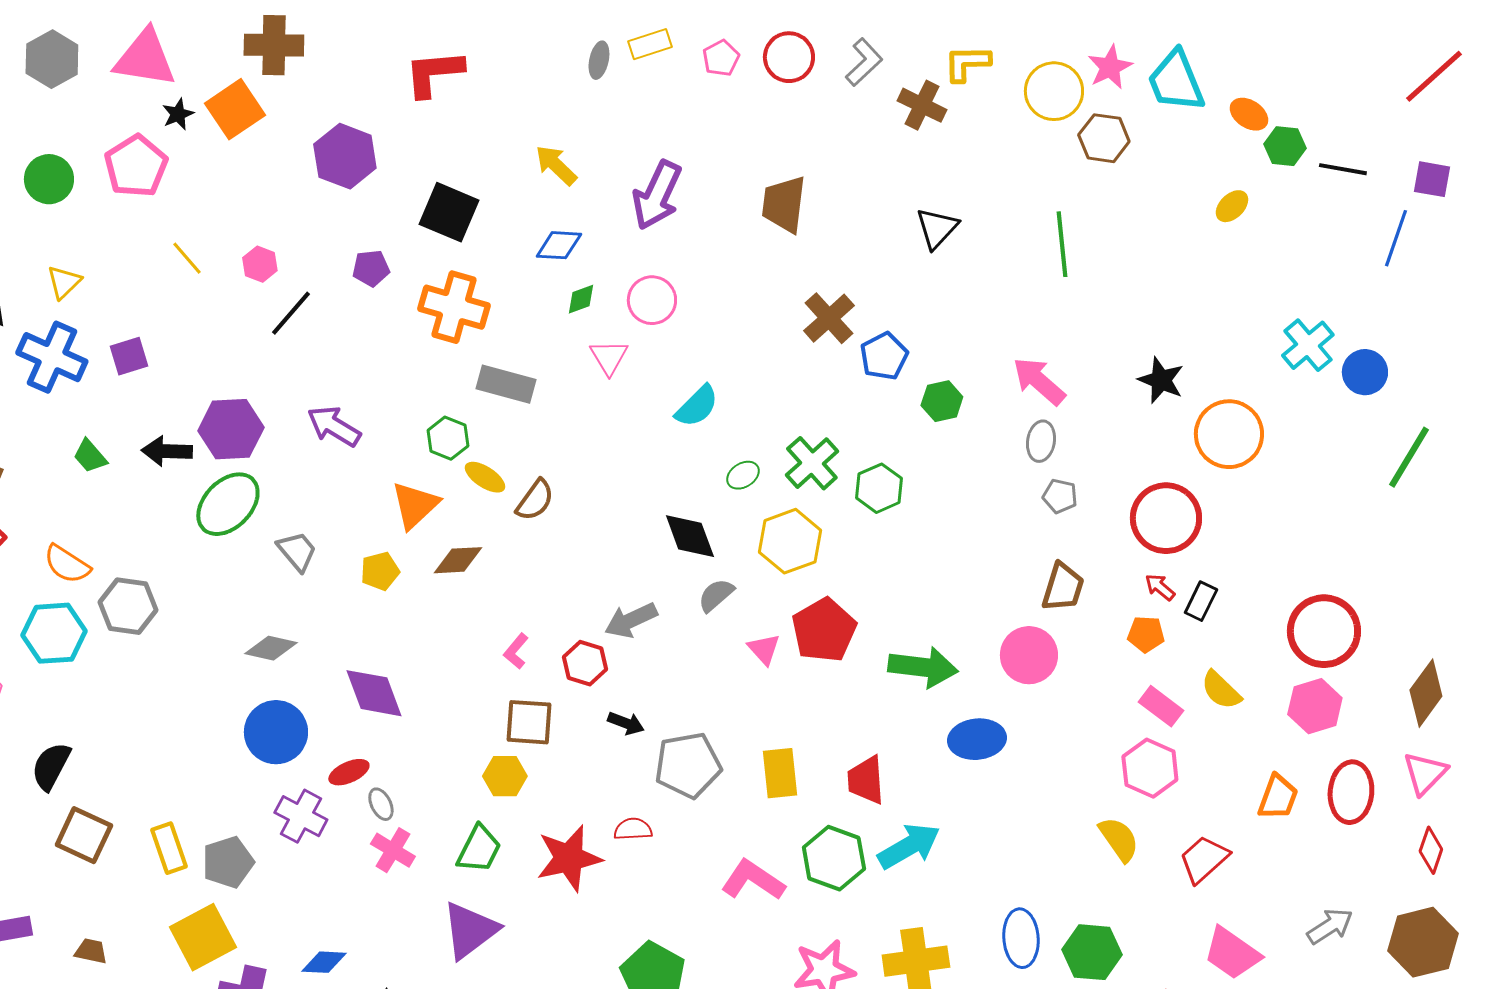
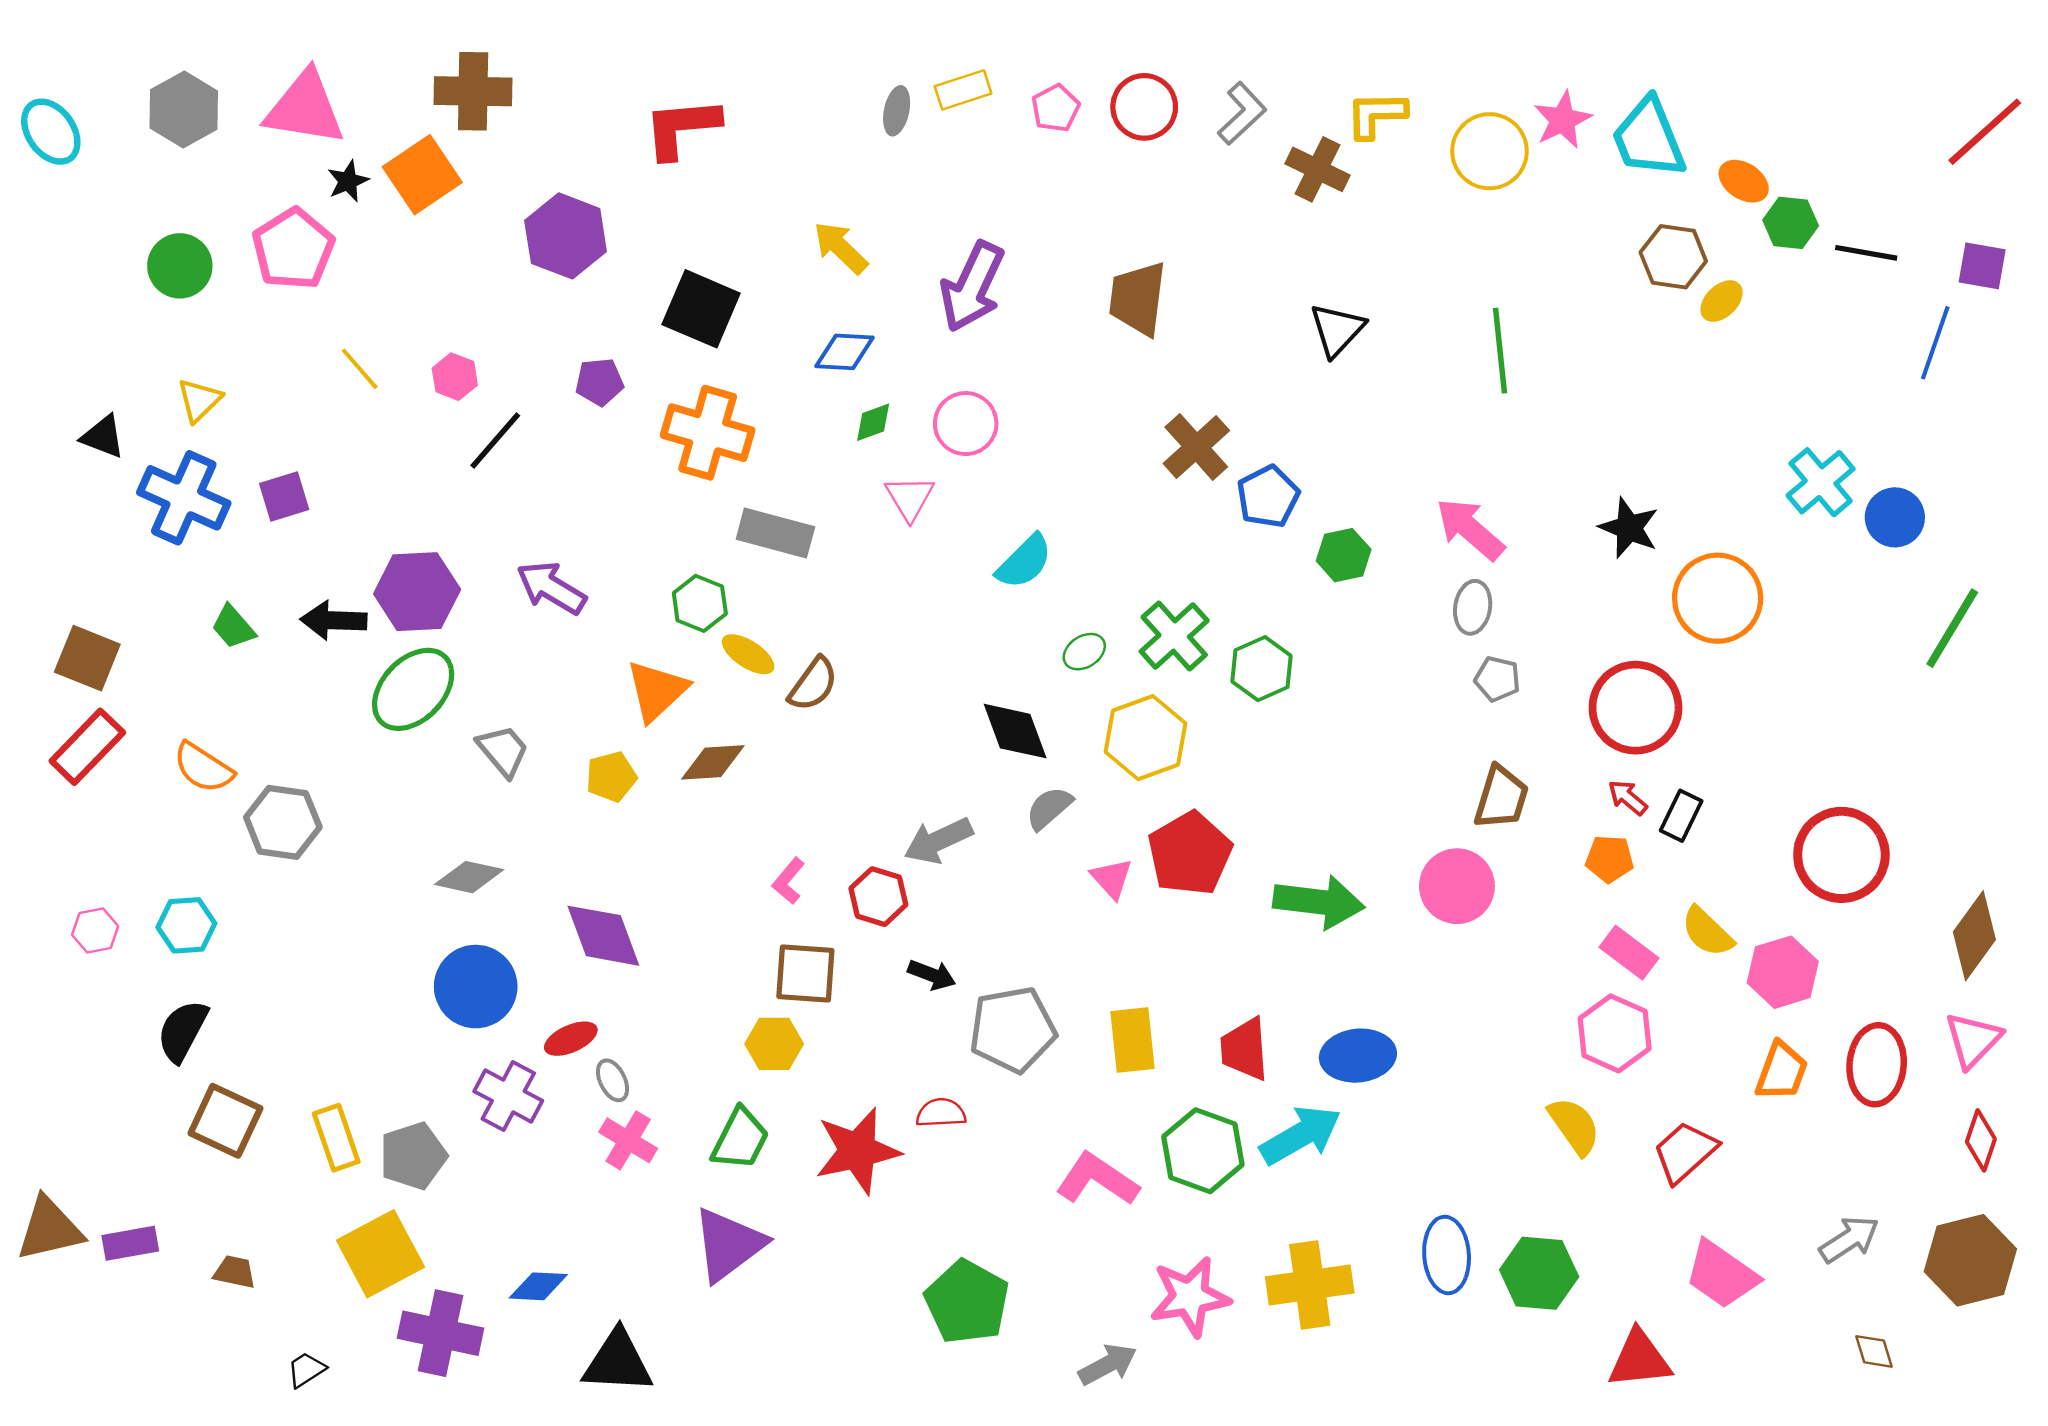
brown hexagon: (1104, 138) -> (1673, 257), moved
cyan hexagon: (54, 633) -> (186, 925), moved, size x0.7
pink hexagon: (1315, 706) -> (1783, 972), moved
blue ellipse: (977, 739) -> (1358, 1056), moved

